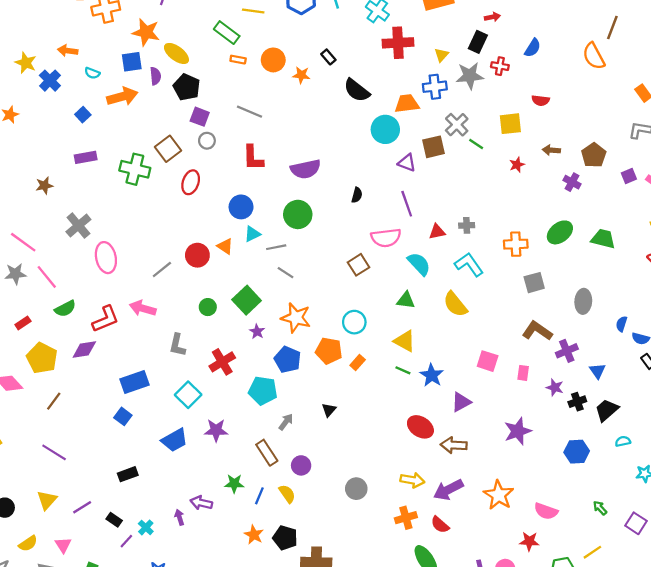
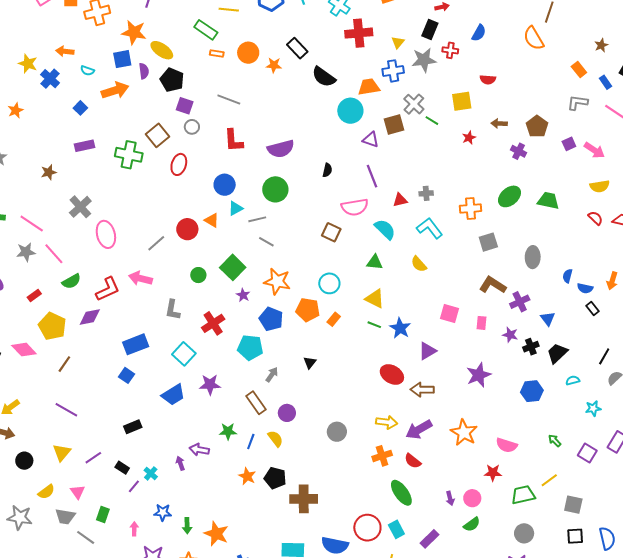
black rectangle: (328, 57) -> (297, 48), size x1.5
brown square: (359, 265) -> (331, 232), turned -30
yellow semicircle: (455, 304) -> (419, 264), size x0.7

